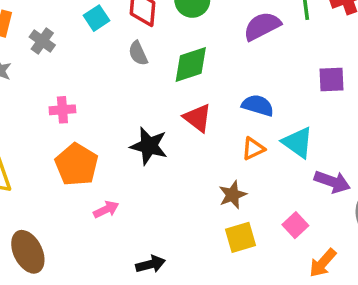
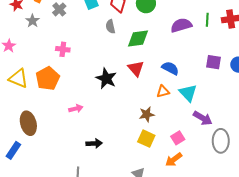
orange pentagon: (76, 165) -> (48, 78), moved
yellow square: (240, 237) -> (146, 139), turned 30
orange arrow: (323, 263) -> (174, 160), moved

